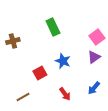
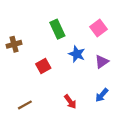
pink square: (97, 37) -> (98, 28), moved
blue star: (63, 61) -> (77, 54), moved
red square: (40, 73) -> (43, 66), moved

